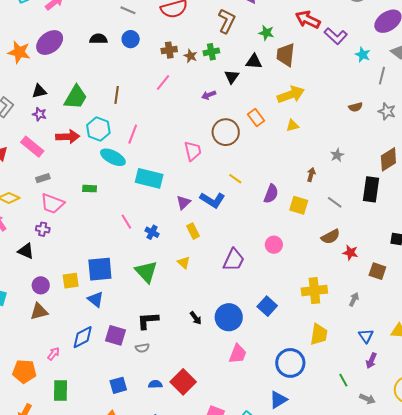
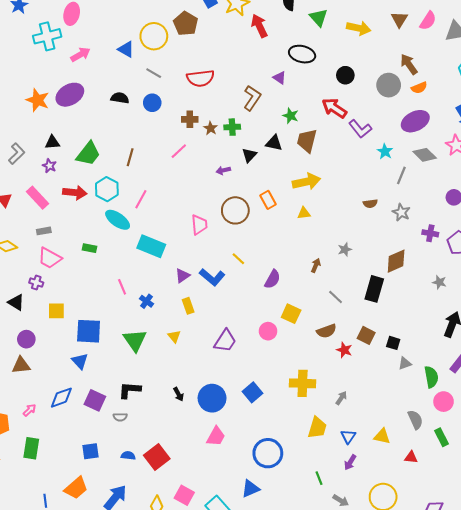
yellow square: (299, 205) -> (291, 314), moved
brown square: (377, 271) -> (366, 335), moved
yellow square: (71, 281) -> (56, 311), moved
yellow trapezoid: (319, 334) -> (317, 428), moved

